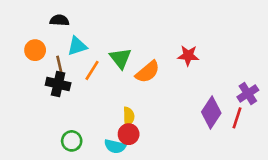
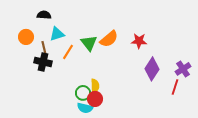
orange semicircle: (148, 72) -> (109, 39), moved
purple diamond: (211, 112) -> (152, 69), moved
green circle: (72, 141) -> (83, 93), moved

